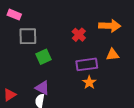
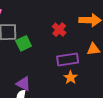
green square: (44, 57) -> (24, 43), moved

